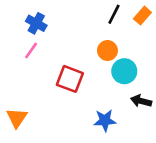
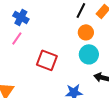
orange circle: (107, 50) -> (86, 32), moved

